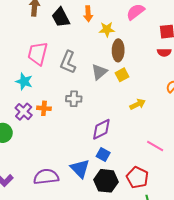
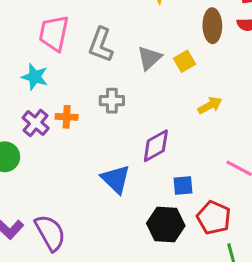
brown ellipse: (118, 50) -> (212, 26), moved
blue square: (103, 155) -> (183, 185), moved, turned -32
blue triangle: (80, 169) -> (116, 179), moved
purple semicircle: (46, 177) -> (50, 233), moved, turned 70

